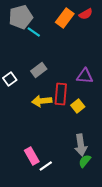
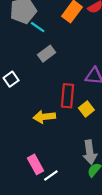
gray rectangle: (39, 70) -> (47, 54), moved
yellow arrow: (42, 101) -> (44, 117), moved

